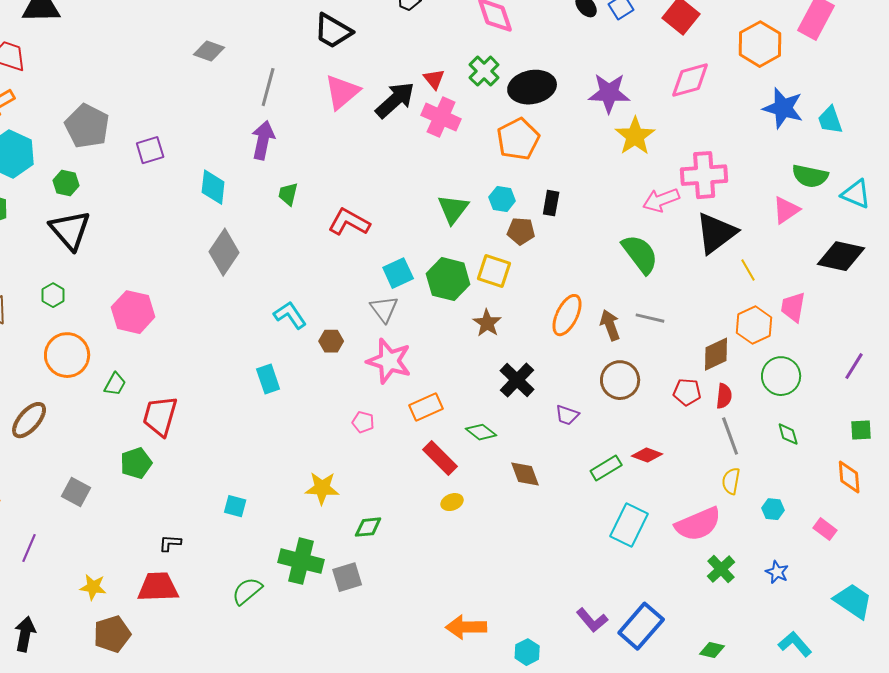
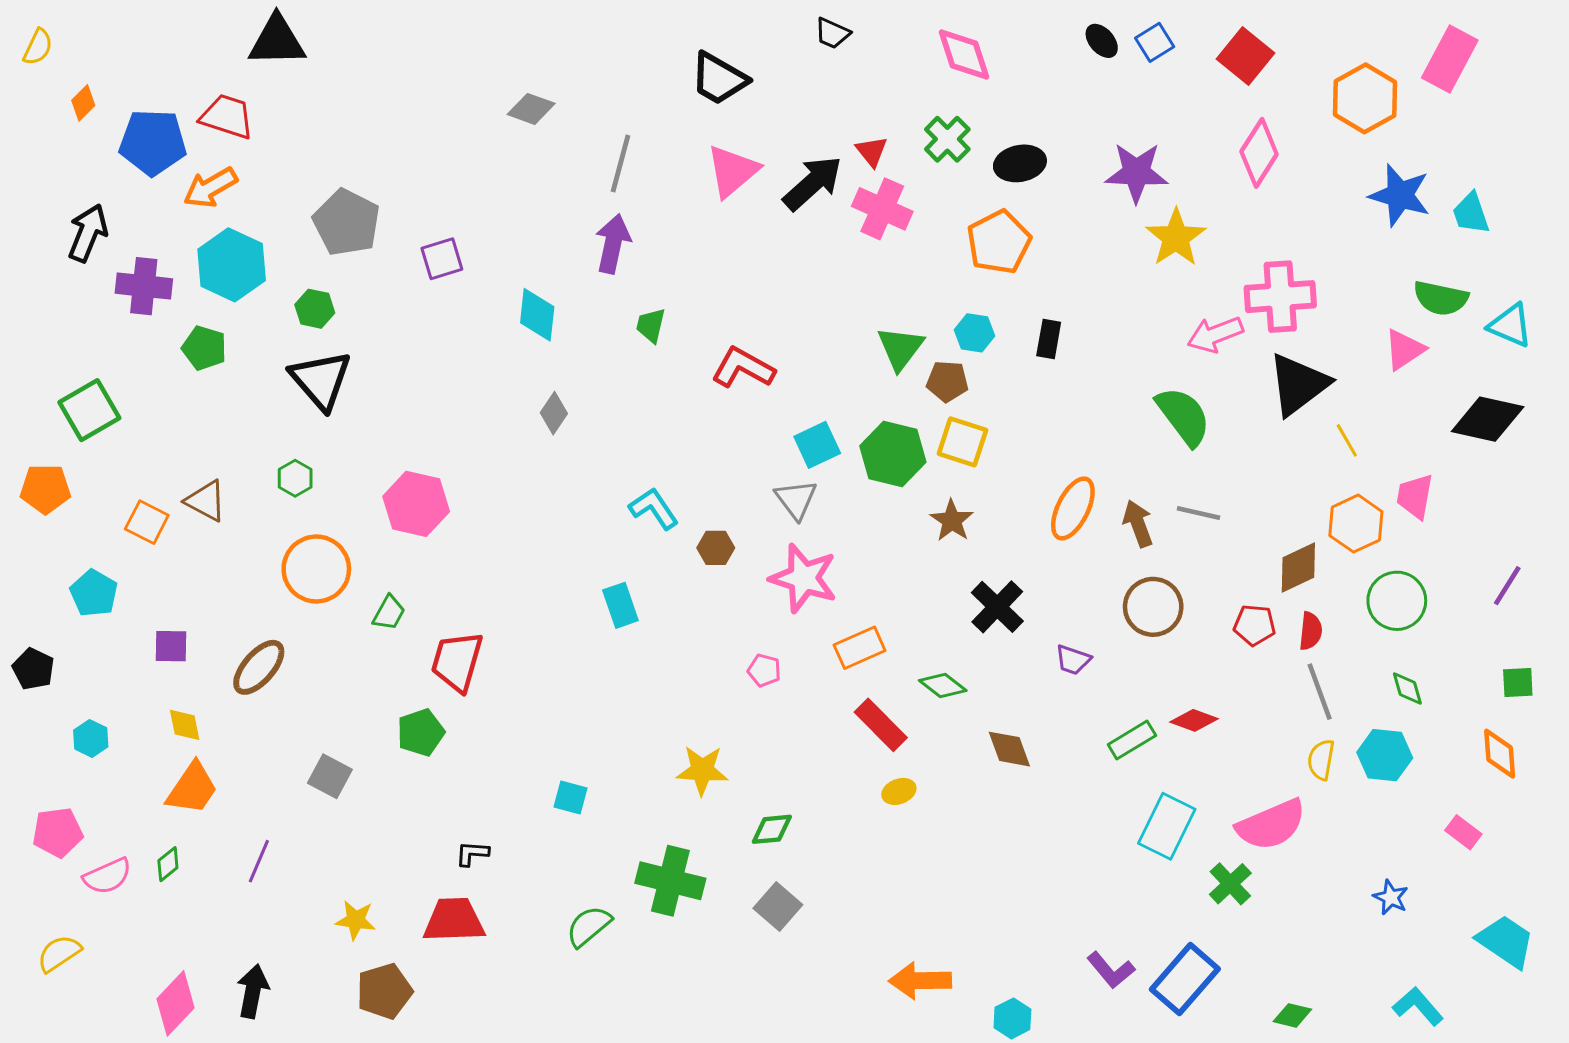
pink diamond: (690, 80) -> (1259, 153), turned -42
black ellipse: (532, 87) -> (1020, 163), size x0.7
brown pentagon: (521, 231) -> (947, 381), moved
gray diamond: (224, 252) -> (554, 413), size x0.6
cyan hexagon: (773, 509) -> (1385, 755), moved, size x1.6
green cross: (721, 569) -> (1230, 884), moved
gray square: (347, 577) -> (778, 906), moved, turned -32

